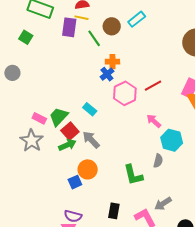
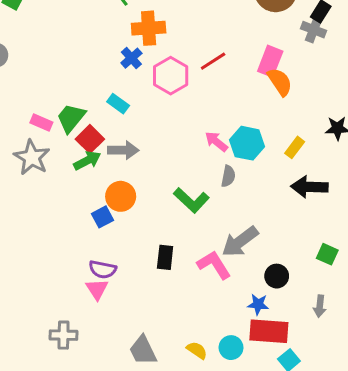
orange cross: (112, 62) -> (149, 28), size x1.5
blue cross: (107, 74) -> (131, 58), moved
pink arrow: (154, 121) -> (216, 142), moved
gray arrow: (91, 140) -> (123, 150), turned 138
green L-shape: (133, 175) -> (191, 200), turned -30
gray arrow: (163, 204) -> (240, 242), size x1.4

